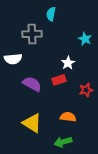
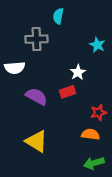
red star: (86, 90) -> (98, 113), moved
orange semicircle: (68, 117) -> (90, 134), moved
green arrow: (63, 142) -> (94, 163), moved

